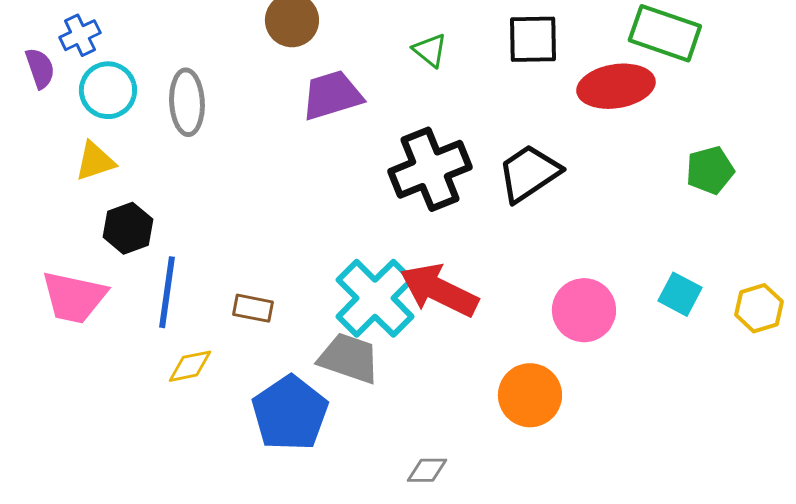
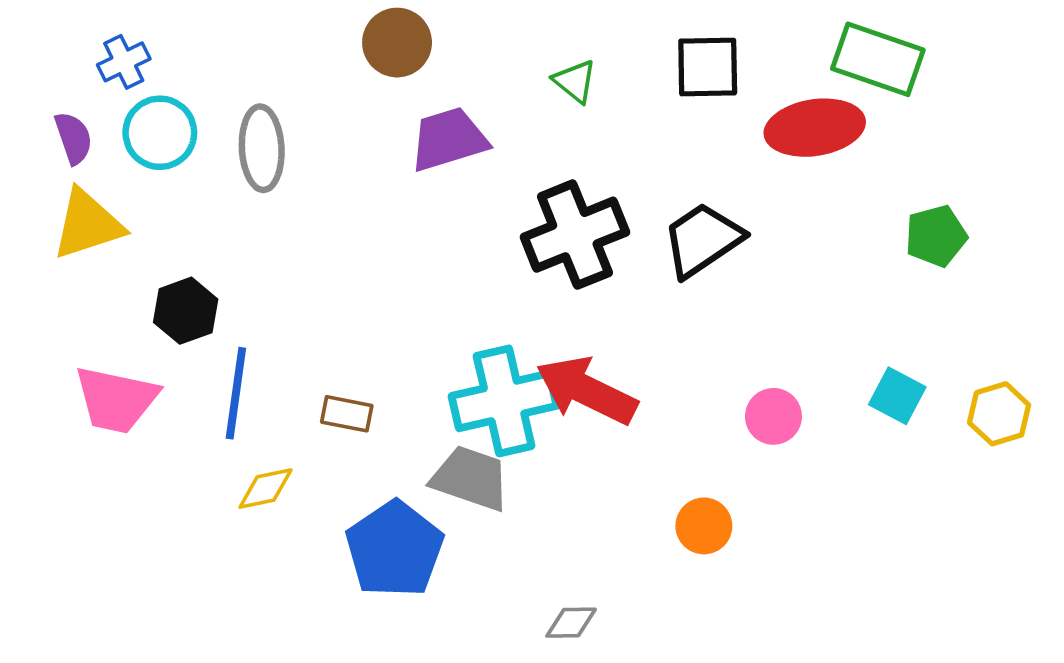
purple semicircle: (40, 68) -> (73, 138), moved
yellow triangle: (95, 161) -> (88, 224), moved, size x1.4
cyan cross: (375, 298) -> (504, 401), turned 32
pink circle: (584, 310) -> (773, 416), size x0.7
orange circle: (530, 395) -> (704, 526), size x0.7

